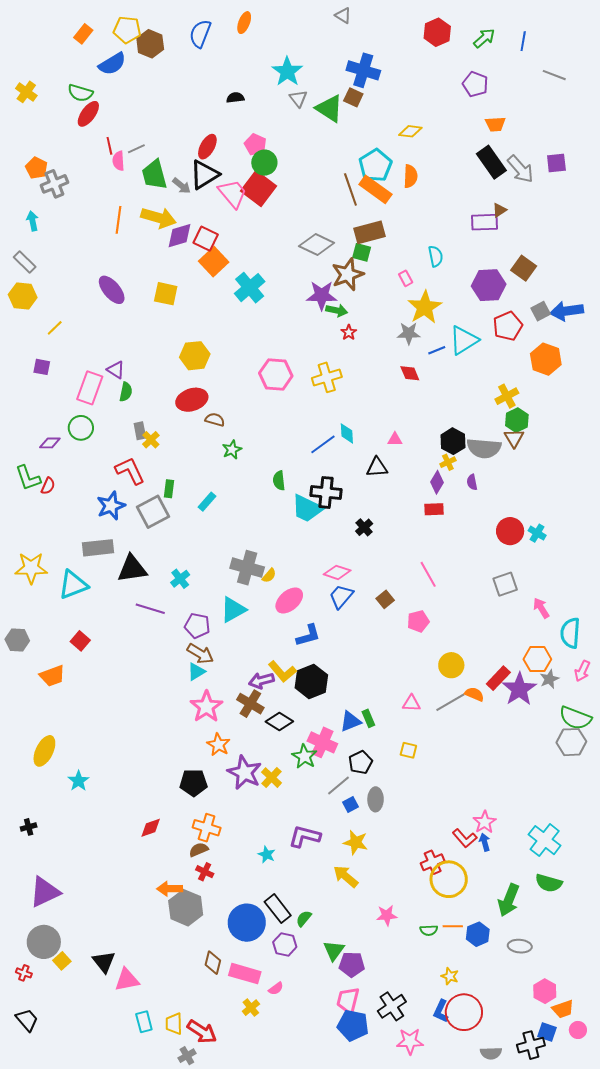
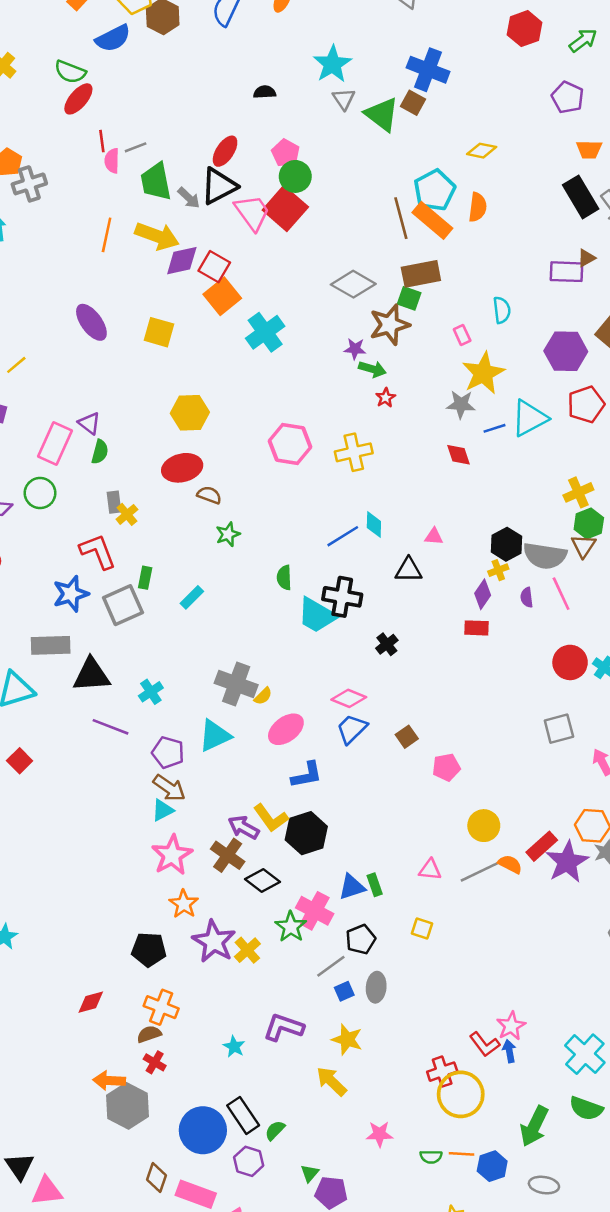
purple star: (322, 295) -> (355, 349), size x0.6
pink line: (428, 574) -> (561, 594), moved
purple arrow: (261, 681) -> (244, 827), turned 40
green triangle: (334, 950) -> (310, 1173), size x0.7

